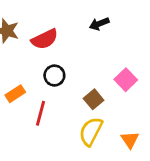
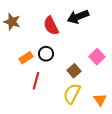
black arrow: (99, 24) -> (78, 17), size x1.5
red semicircle: (45, 39) -> (51, 26), moved, turned 90
orange rectangle: (15, 94) -> (26, 58), moved

